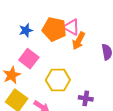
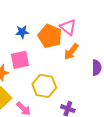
pink triangle: (71, 27) -> (68, 27), moved
pink square: (29, 59) -> (20, 60), turned 30

